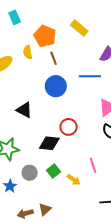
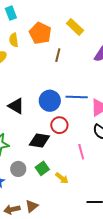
yellow semicircle: (28, 52) -> (14, 40), moved
brown line: (54, 58) -> (58, 55), moved, turned 32
blue line: (90, 76) -> (77, 97), moved
blue circle: (56, 86) -> (50, 101), moved
pink line: (93, 165) -> (81, 152), moved

